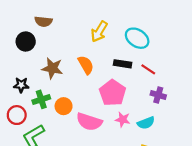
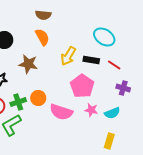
brown semicircle: (43, 21) -> (43, 15), moved
yellow arrow: (99, 31) -> (68, 56), moved
orange semicircle: (86, 65) -> (42, 37), moved
green cross: (41, 99) -> (18, 102), moved

